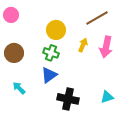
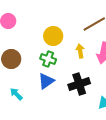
yellow arrow: (83, 45) -> (80, 51), turned -32
black cross: (68, 99) -> (79, 84), moved, turned -30

